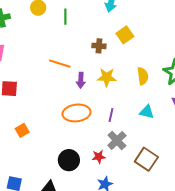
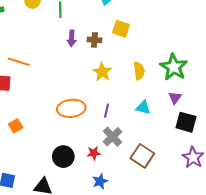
yellow square: (125, 35) -> (121, 29), turned -36
orange line: (60, 64) -> (19, 62), moved
yellow star: (107, 77) -> (102, 72), turned 30
purple arrow: (81, 80) -> (72, 38), moved

